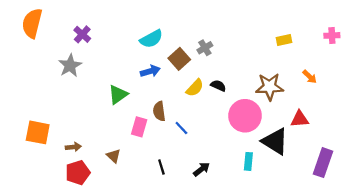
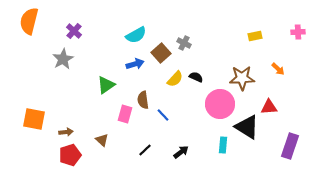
gray cross: (205, 48) -> (184, 43), turned -32
black line: (161, 167) -> (145, 150), turned 64

